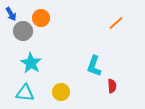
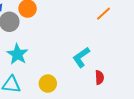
cyan L-shape: (94, 66) -> (81, 57), turned 35

